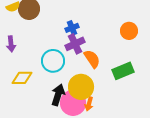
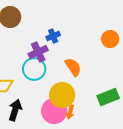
purple cross: (75, 44) -> (38, 52), moved
green rectangle: (123, 71) -> (108, 97), moved
black arrow: (58, 95) -> (15, 110), moved

